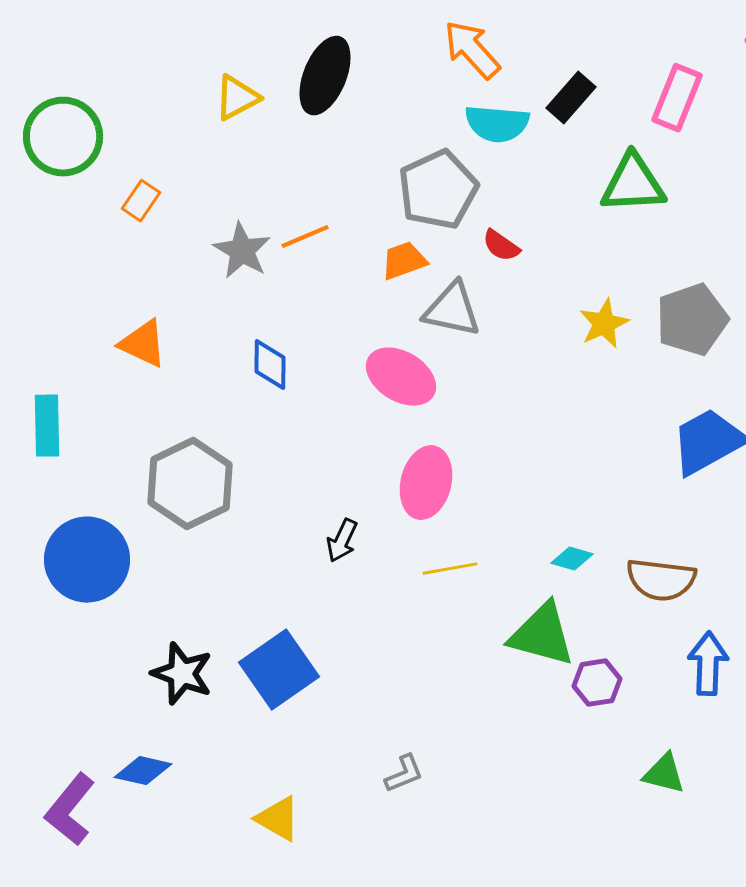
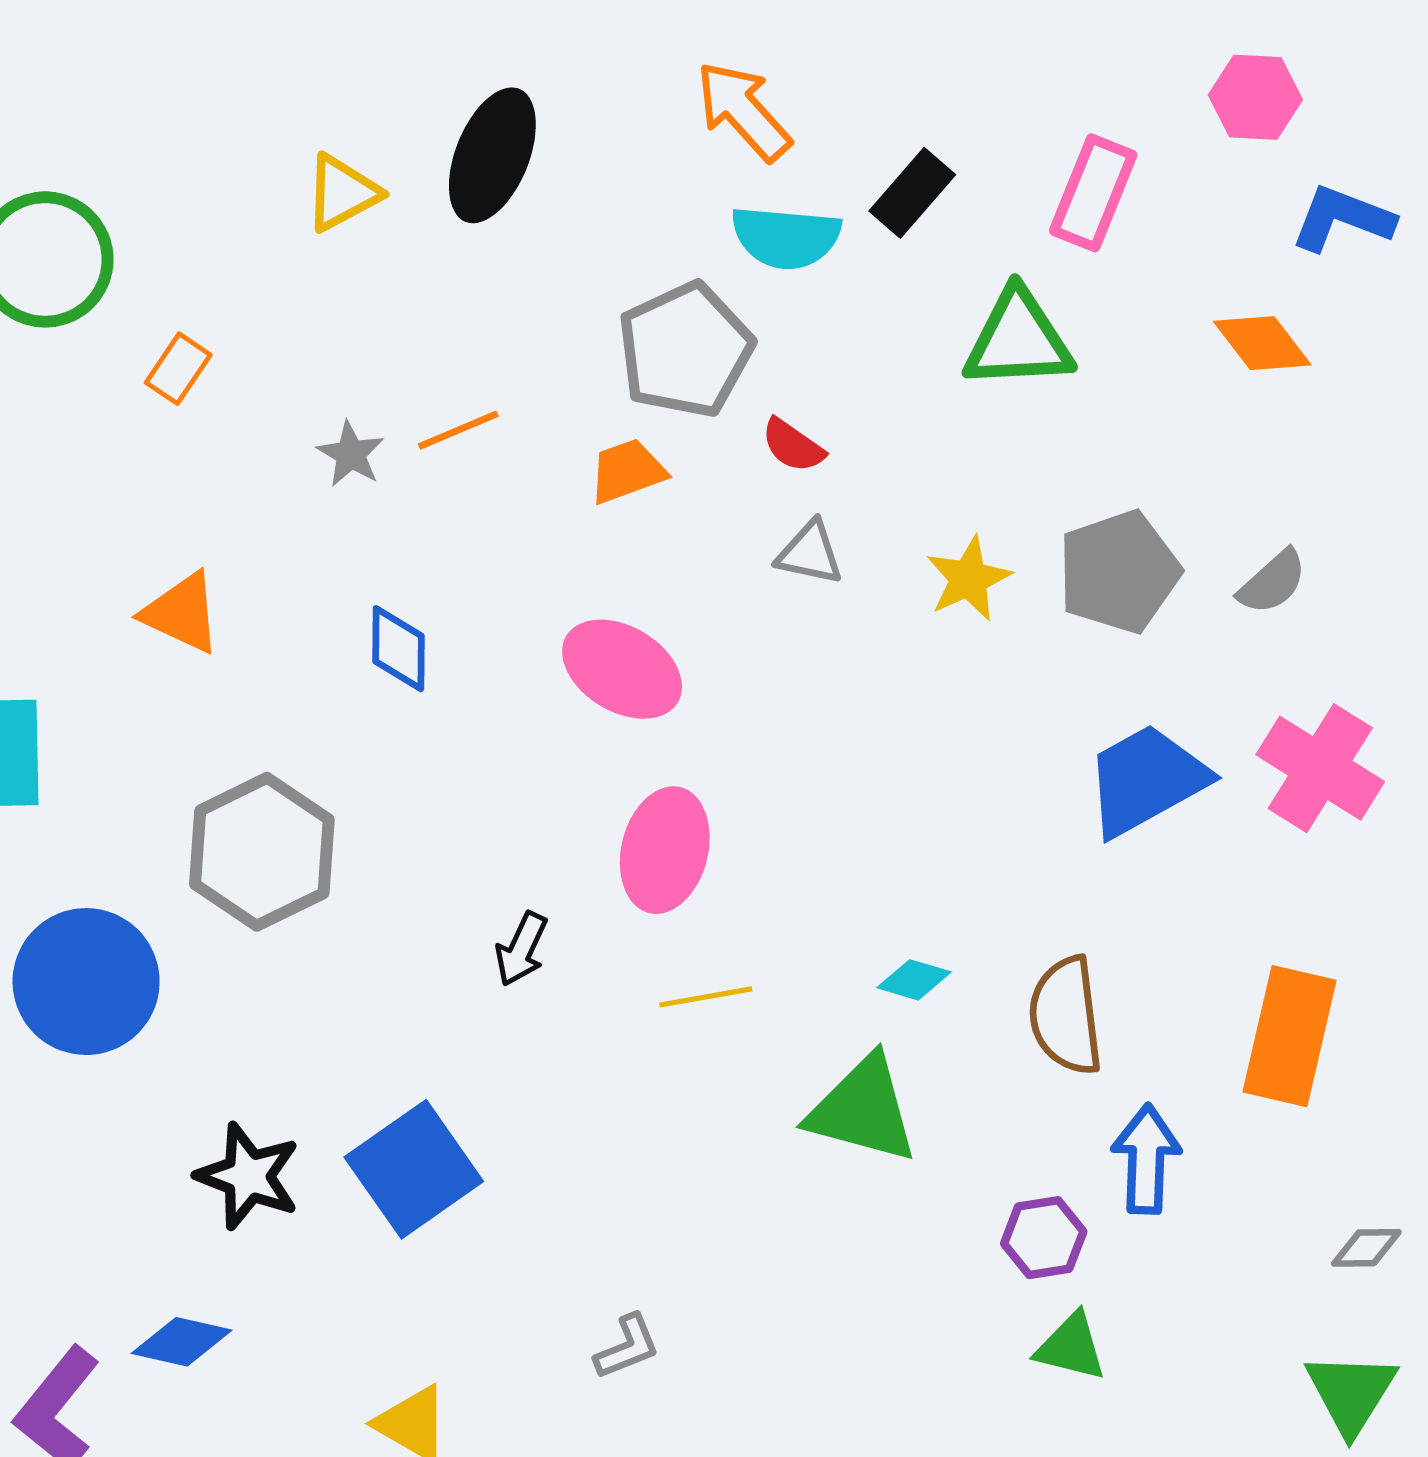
gray star: (242, 251) -> (351, 454), size x0.7
gray triangle: (452, 310) -> (810, 553), moved, size x0.7
brown semicircle: (661, 580) -> (1066, 1016), turned 76
purple hexagon: (597, 683) -> (1044, 1238), moved

